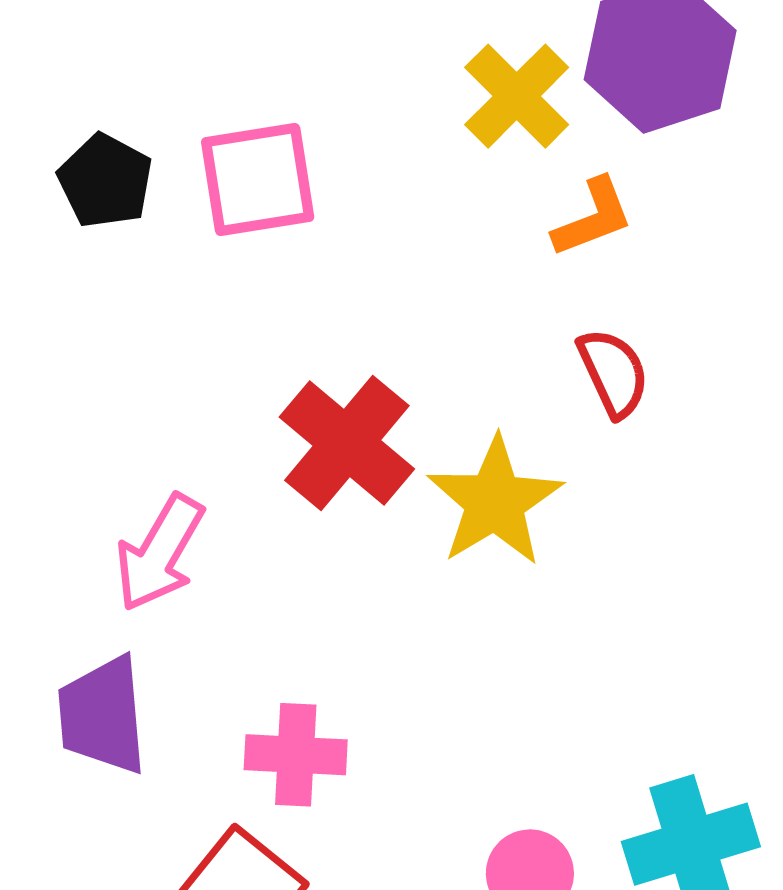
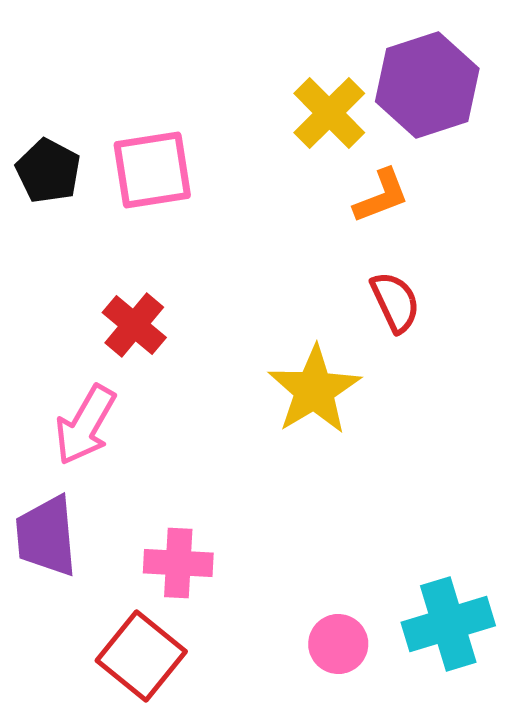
red cross: (347, 443) -> (134, 325), moved, size x0.7

